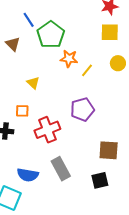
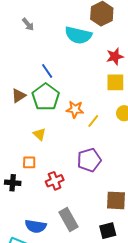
blue line: (29, 20) -> (47, 71), moved
green pentagon: (51, 35) -> (46, 97), moved
brown triangle: (13, 44) -> (19, 96), turned 42
red cross: (47, 130) -> (55, 181), size x0.7

